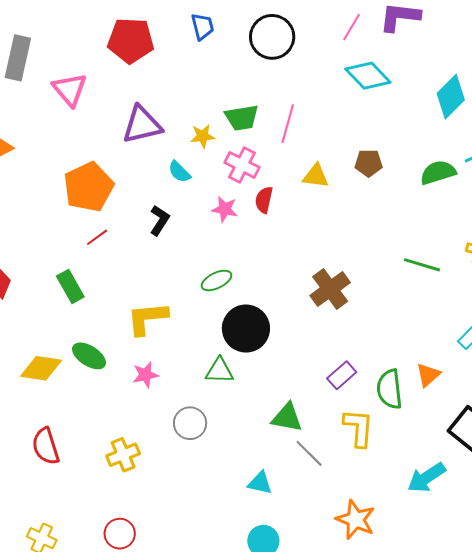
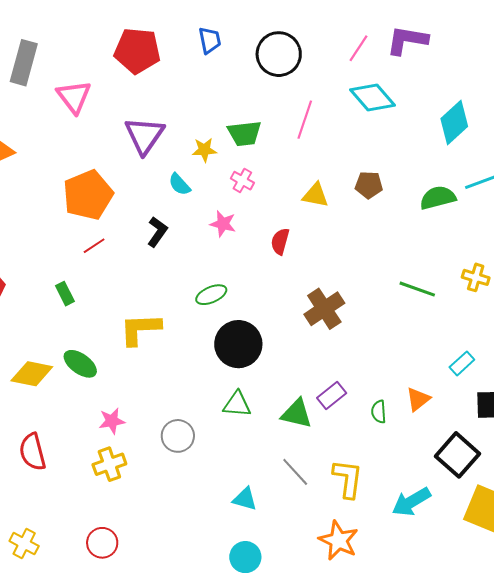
pink line: (288, 124) -> (305, 120), moved
purple triangle: (142, 125) -> (144, 135), turned -45
pink cross: (242, 165) -> (242, 181), size x0.7
red semicircle: (264, 200) -> (280, 241), moved
green rectangle: (70, 287) -> (65, 294), size x0.7
green triangle: (219, 371) -> (237, 404), moved
pink star: (145, 375) -> (112, 421), moved
green semicircle: (389, 389) -> (379, 412), size x0.6
green triangle: (287, 418) -> (297, 414), moved
yellow L-shape: (359, 428) -> (348, 479), moved

